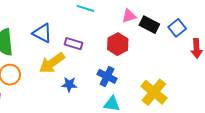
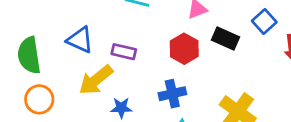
black rectangle: (149, 25) -> (225, 39), moved
blue cross: (107, 76) -> (172, 94), turned -36

